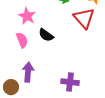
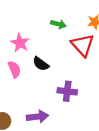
purple arrow: (28, 72) -> (38, 117), moved, turned 78
purple cross: (70, 82) -> (67, 91), moved

